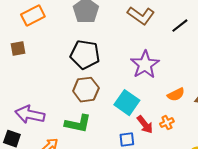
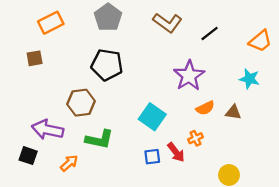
purple star: (145, 65) -> (189, 76), moved
brown hexagon: (86, 90) -> (81, 103), moved
red arrow: (145, 125) -> (176, 152), moved

